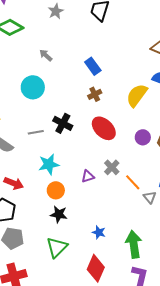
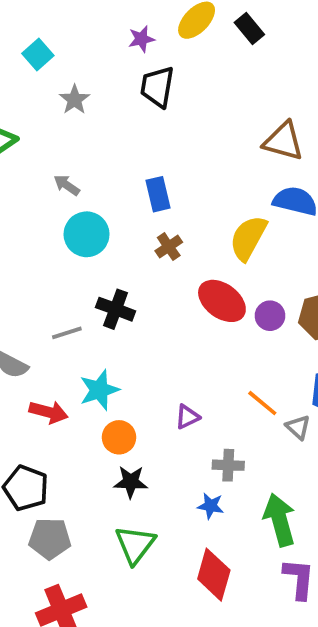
blue rectangle: (93, 66) -> (158, 194), turned 30
cyan circle: (33, 87) -> (87, 234), moved
red ellipse: (104, 128) -> (222, 301), moved
gray cross: (112, 167) -> (228, 465), moved, turned -35
purple triangle: (88, 176) -> (187, 417), moved
red arrow: (14, 183) -> (48, 412), moved

